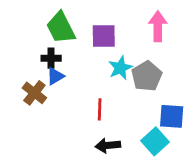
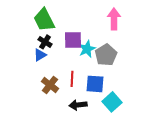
purple square: (104, 36) -> (73, 40), moved
black cross: (51, 58) -> (45, 42), moved, turned 32
brown cross: (34, 93) -> (50, 85), moved
blue square: (172, 116) -> (95, 84), moved

